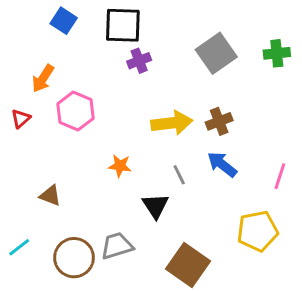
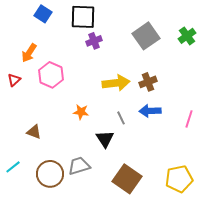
green cross: (277, 53) -> (187, 36), turned -30
blue arrow: (222, 164) -> (150, 111), turned -40
yellow pentagon: (258, 231) -> (179, 179), moved

